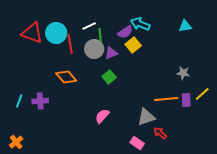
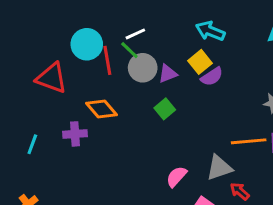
purple semicircle: (125, 32) -> (212, 77), moved
red triangle: (32, 33) -> (51, 78), moved
green line: (100, 35) -> (129, 50), moved, turned -40
purple cross: (40, 101) -> (75, 134), moved
pink semicircle: (102, 116) -> (176, 177), moved

